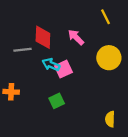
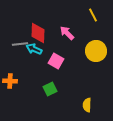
cyan arrow: (51, 65) -> (34, 49), moved
pink square: (63, 69) -> (56, 61), turned -35
yellow semicircle: (110, 119) -> (87, 105), moved

